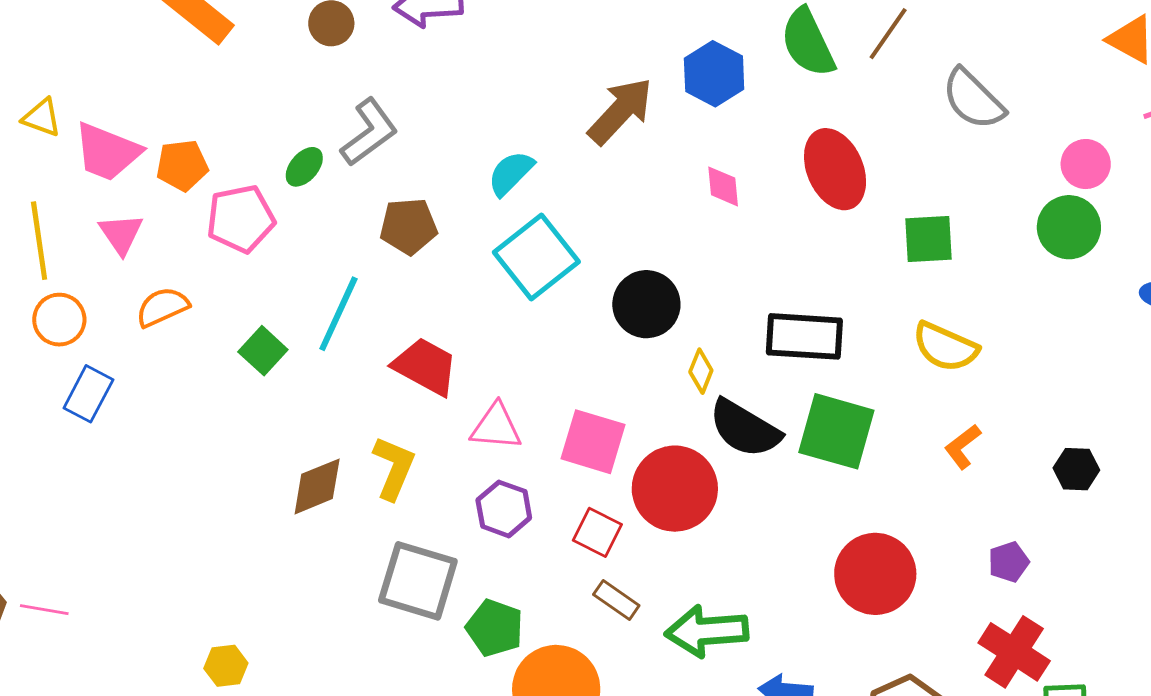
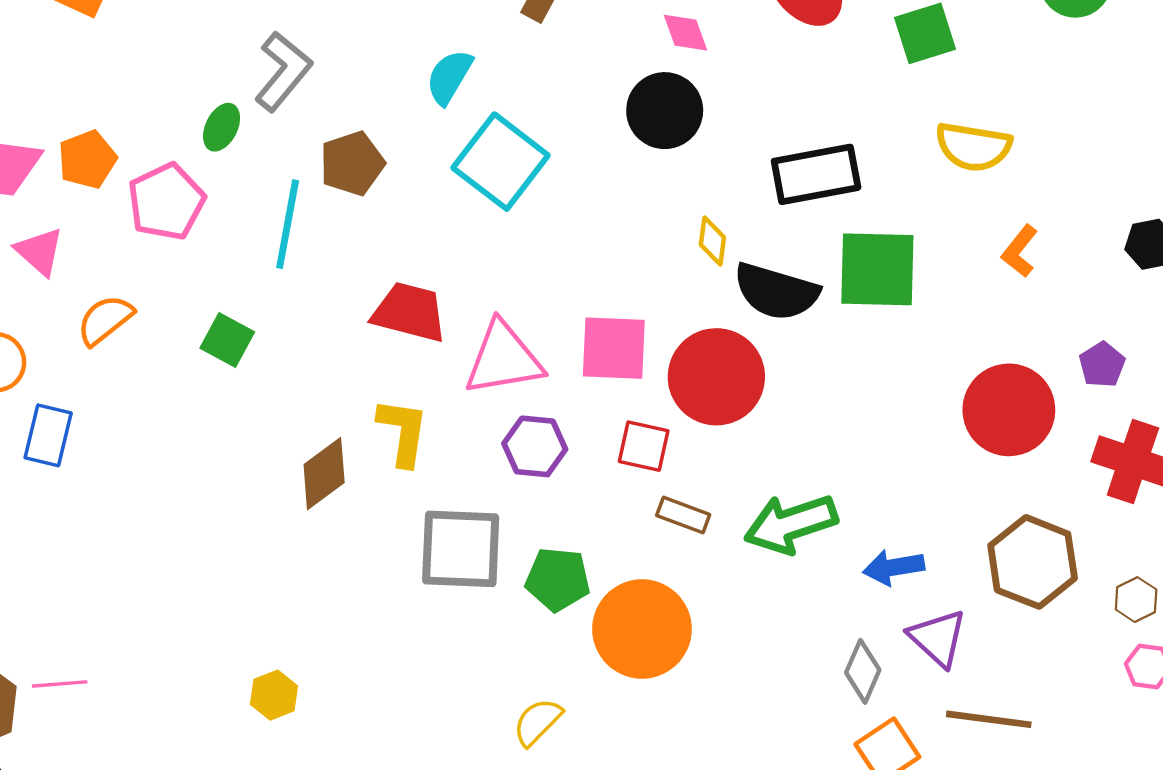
black circle: (646, 304) -> (665, 111), moved
cyan line: (338, 314) -> (288, 224), moved
pink triangle: (496, 427) -> (504, 359), size x1.4
red circle: (875, 574) -> (1009, 410), moved

